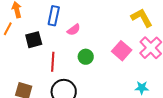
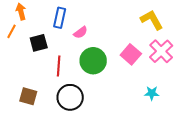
green circle: (86, 57) -> (93, 61), size x1.6

